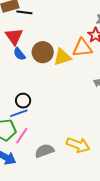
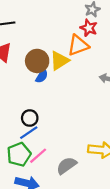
blue semicircle: (19, 54) -> (42, 76), moved, turned -96
pink line: (22, 136) -> (38, 156), turned 30

